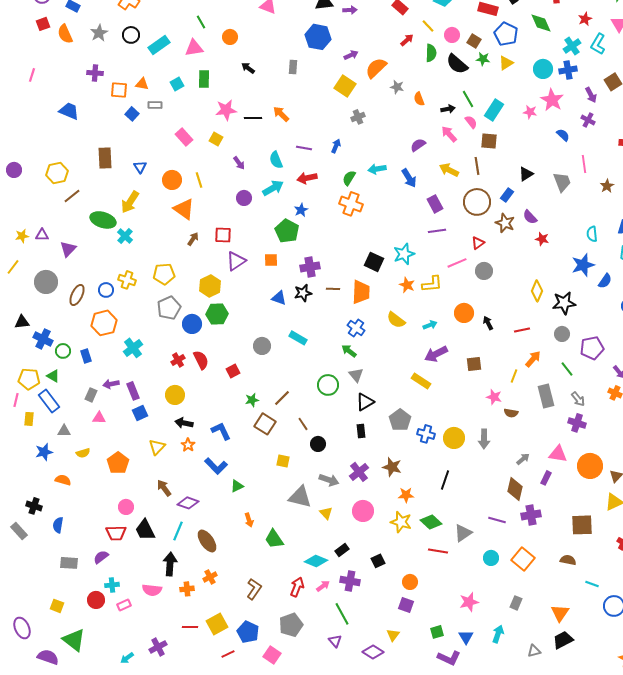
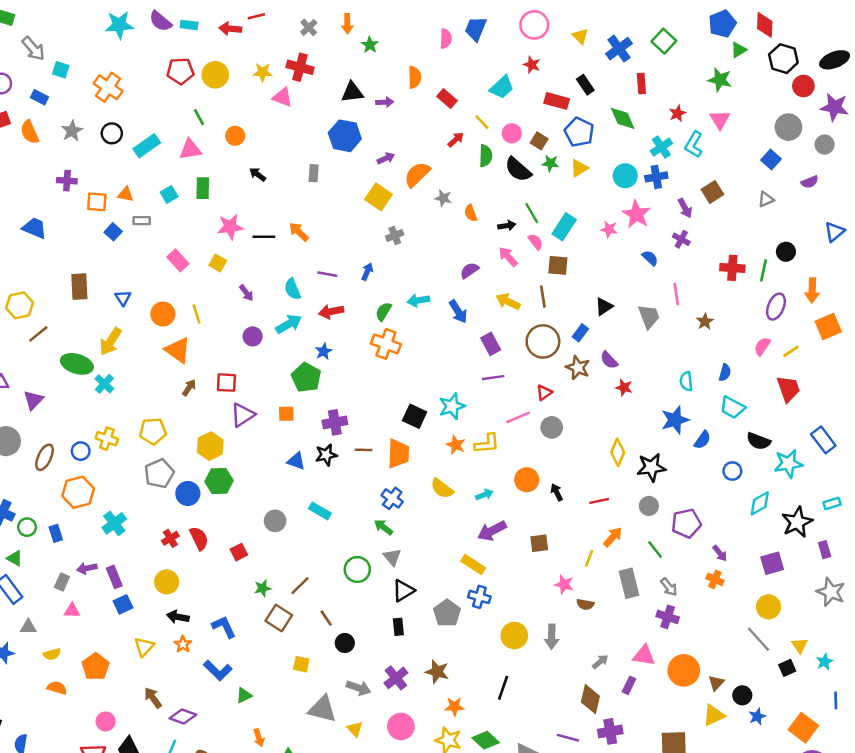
blue cross: (426, 434) -> (479, 597), moved
orange semicircle: (63, 480) -> (57, 688), moved

